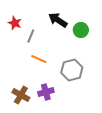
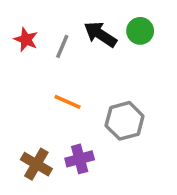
green circle: (81, 30) -> (140, 31), moved
gray line: (31, 36) -> (62, 46), moved

